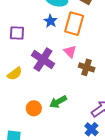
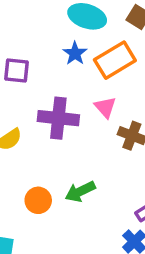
orange rectangle: (74, 24) -> (115, 60), turned 40
purple cross: (43, 59) -> (58, 118), turned -30

